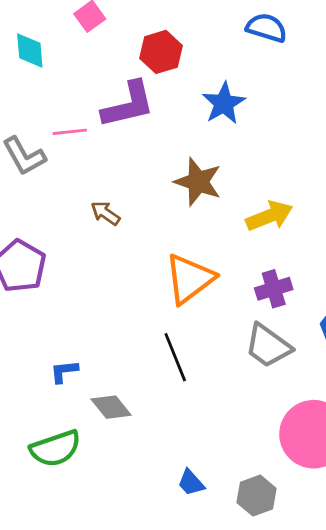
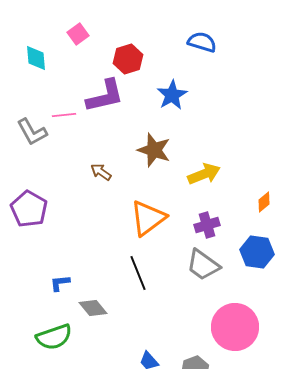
brown arrow: (105, 213) -> (101, 172), moved

